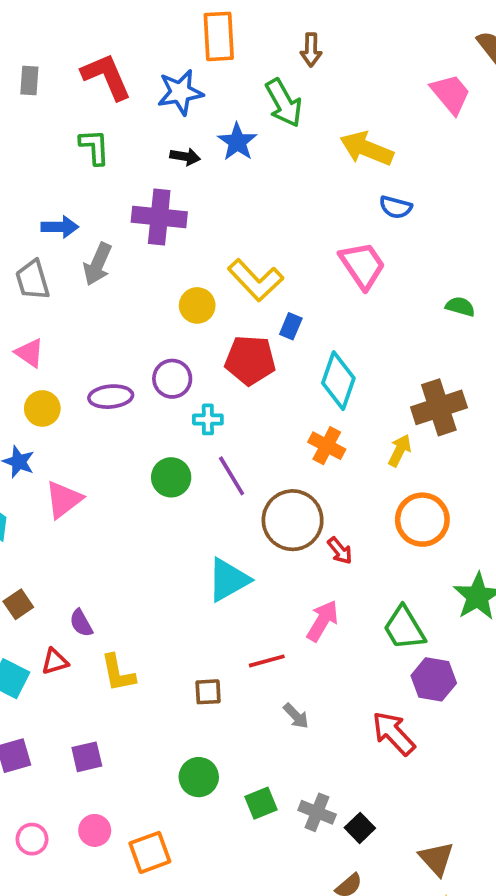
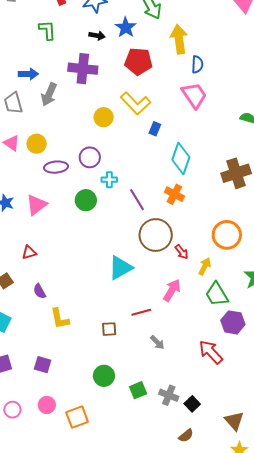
yellow arrow: (367, 149) -> (179, 39), moved, turned 60
blue semicircle: (396, 207) -> (197, 64), moved, turned -102
red pentagon: (250, 360) -> (138, 61), moved
yellow circle: (42, 408) -> (37, 144), moved
yellow arrow: (400, 450) -> (205, 266), moved
purple line: (232, 476) -> (137, 200), moved
green circle: (171, 477) -> (86, 200), moved
pink triangle: (64, 499) -> (36, 205), moved
red triangle: (55, 662) -> (29, 252), moved
purple square: (87, 757) -> (43, 365), turned 30

